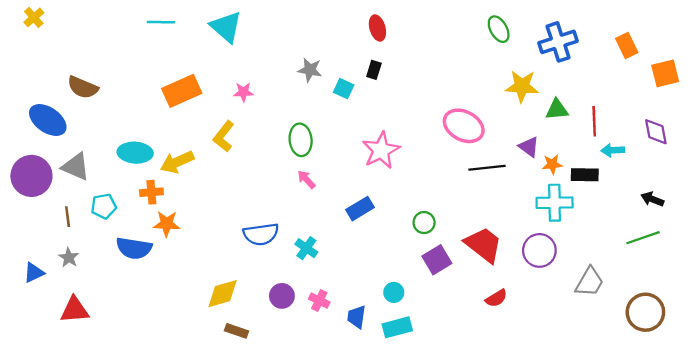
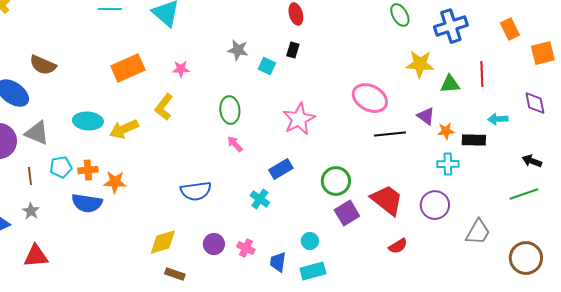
red line: (594, 121) -> (482, 74), moved
orange cross: (151, 192) -> (88, 170), moved
cyan cross: (555, 203) -> (448, 164), size x0.7
green circle: (424, 223) -> (336, 181), size x1.5
cyan cross: (306, 248) -> (260, 199), moved

